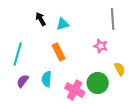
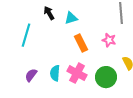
orange rectangle: (59, 52) -> (81, 43), moved
cyan line: (18, 54) -> (26, 35), moved
pink cross: (75, 90) -> (77, 73), moved

